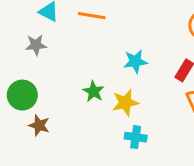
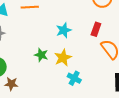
cyan cross: (136, 137) -> (74, 78), turned 32

